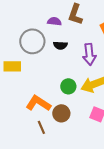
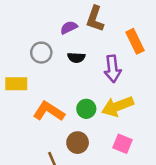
purple semicircle: (54, 21) -> (69, 28), turned -32
gray circle: (32, 41) -> (41, 53), size x0.7
orange L-shape: (38, 103) -> (49, 111), moved

